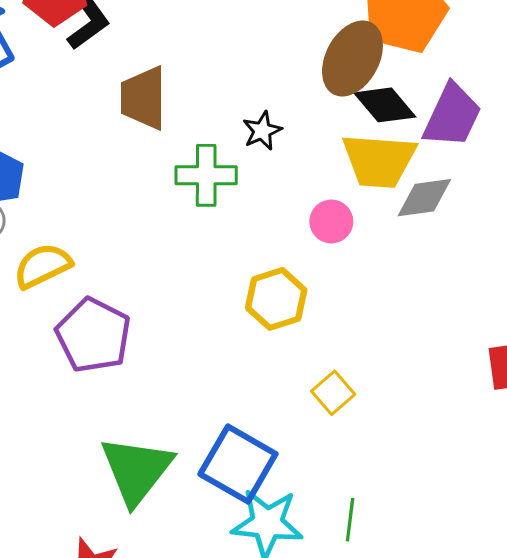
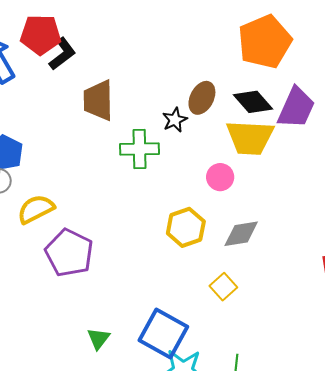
brown ellipse: (352, 58) -> (202, 98), moved, size x0.7
gray diamond: (424, 198) -> (241, 234), moved
green triangle: (136, 470) -> (98, 339), size x0.5

